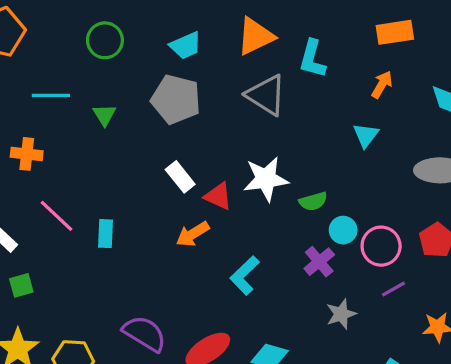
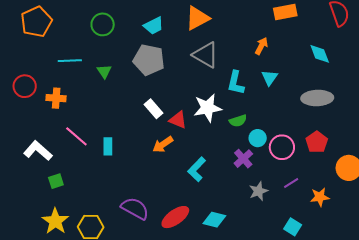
cyan L-shape: (312, 59) -> (236, 83), moved
orange arrow: (382, 85) -> (261, 46), moved
purple line: (393, 289) -> (291, 183), moved

